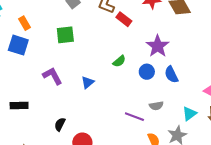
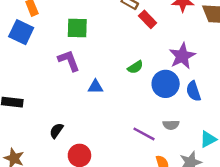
blue circle: (147, 72) -> (166, 84), size x1.5
purple L-shape: (53, 76) -> (69, 61), moved
blue triangle: (88, 82) -> (95, 87), turned 32

